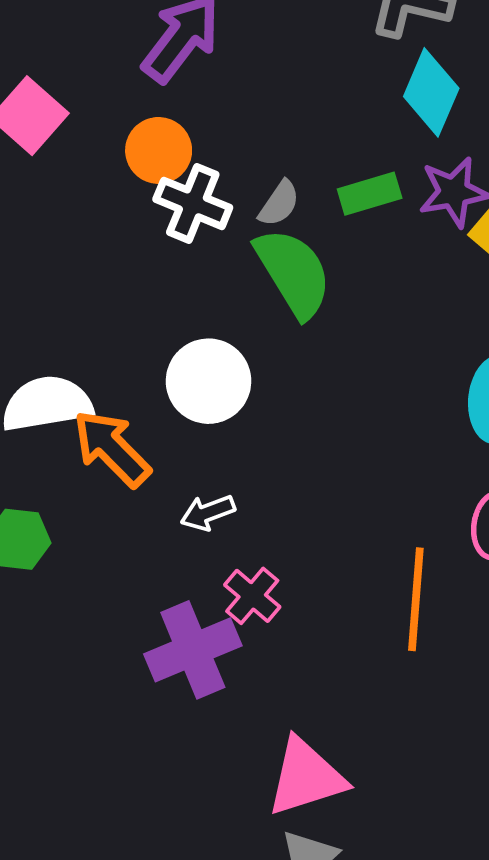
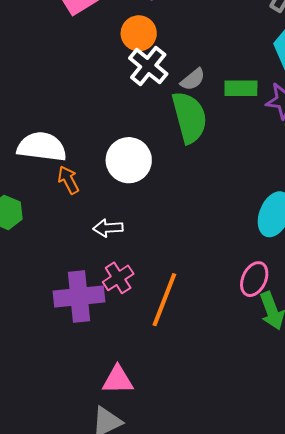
orange arrow: (112, 448) -> (68, 180), size x0.6
orange line: (416, 599) -> (164, 300), moved
pink triangle: (306, 777) -> (118, 380), size x0.7

